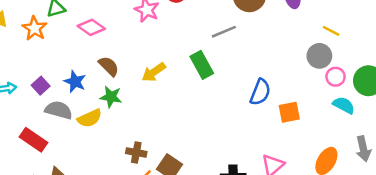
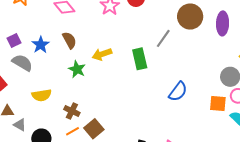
gray line: (224, 32) -> (163, 38), turned -48
green star: (111, 97) -> (77, 69), moved
orange square: (289, 112) -> (218, 103), moved
yellow semicircle: (90, 118) -> (42, 95), moved

